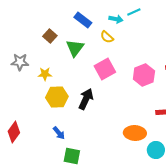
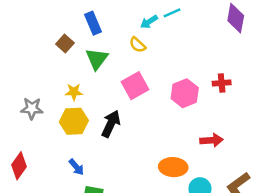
cyan arrow: (116, 19) -> (149, 22), turned 136
blue rectangle: (83, 20) -> (93, 23), moved, turned 30
gray star: (20, 62) -> (32, 108), moved
yellow star: (45, 74) -> (74, 92), moved

